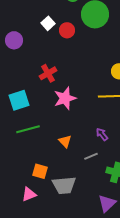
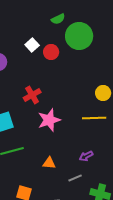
purple arrow: (102, 134) -> (86, 156), turned -80
orange triangle: (65, 141) -> (49, 163), turned -40

